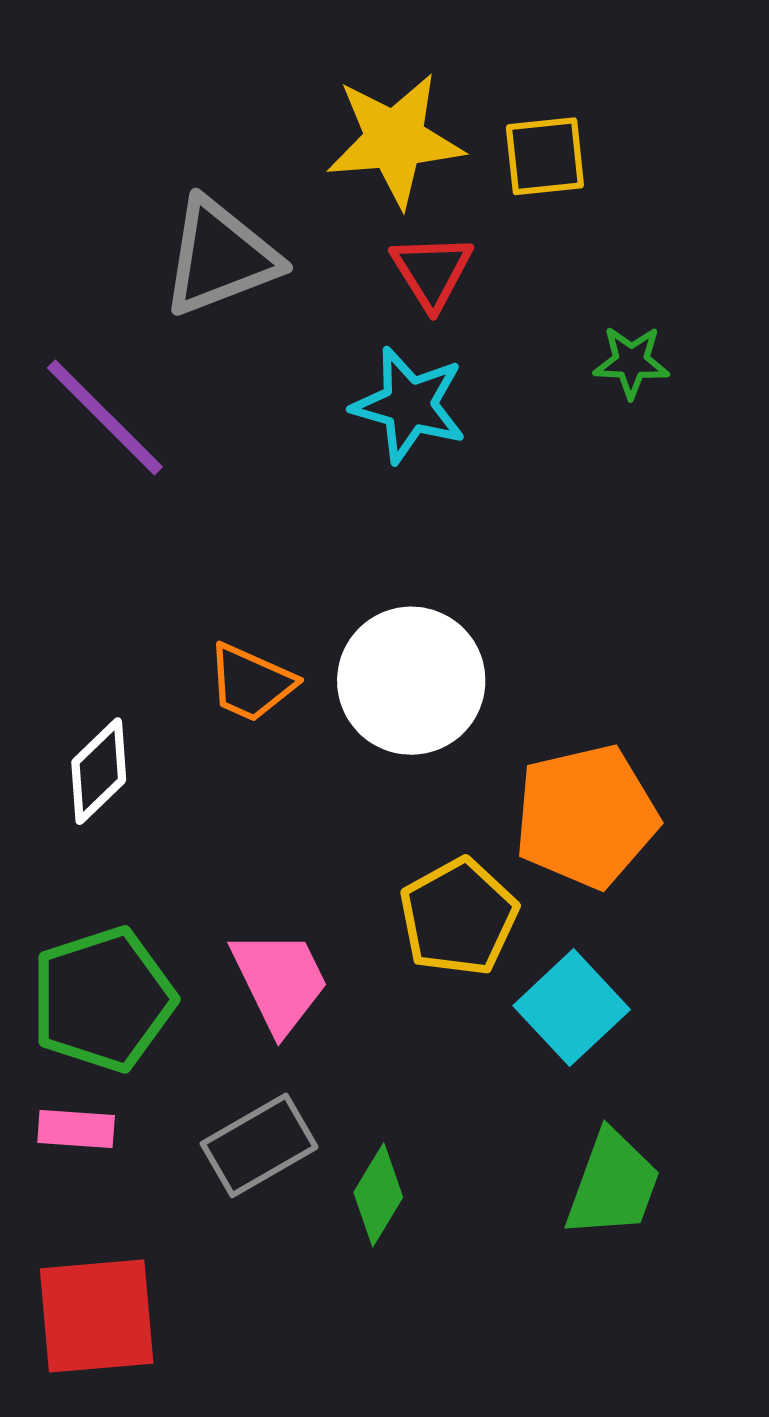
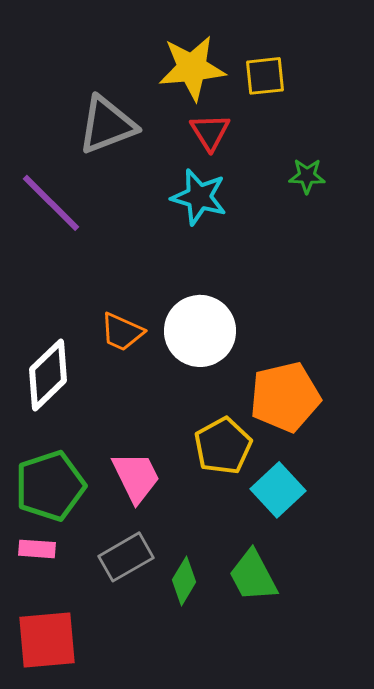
white diamond: (99, 771) -> (48, 375), size x1.4
green trapezoid: (613, 1184) -> (253, 576), moved, turned 132

